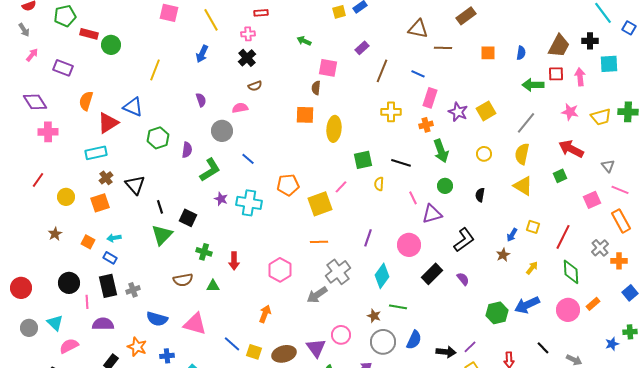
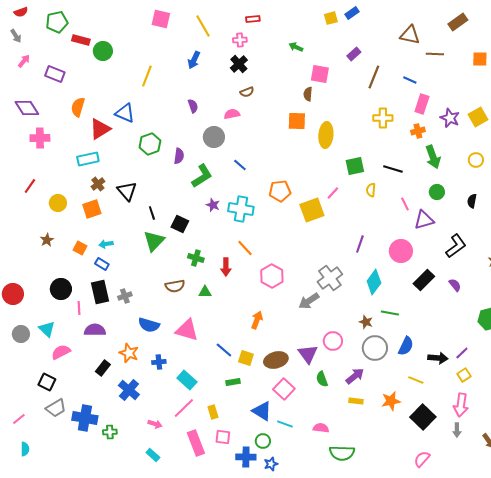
orange line: (319, 242) -> (245, 248), moved, turned 48

